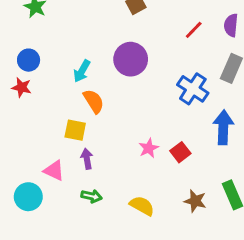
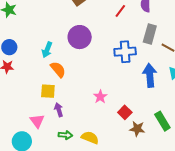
blue cross: (193, 89) -> (125, 52), turned -30
red square: (180, 152) -> (125, 112), moved
pink triangle: (54, 171) -> (37, 121), turned 35
yellow semicircle: (142, 206) -> (90, 138), moved

